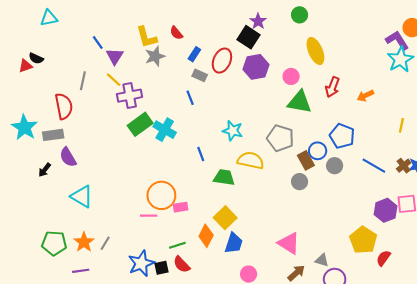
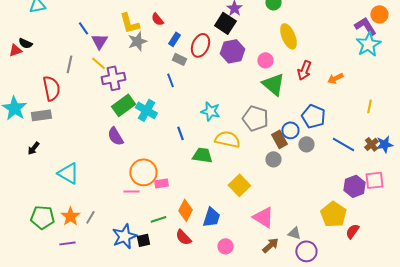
green triangle: (300, 102) -> (273, 84), turned 30
purple semicircle: (68, 157) -> (115, 136), moved
yellow square: (225, 218) -> (239, 185), moved
red semicircle: (182, 264) -> (183, 237), moved

